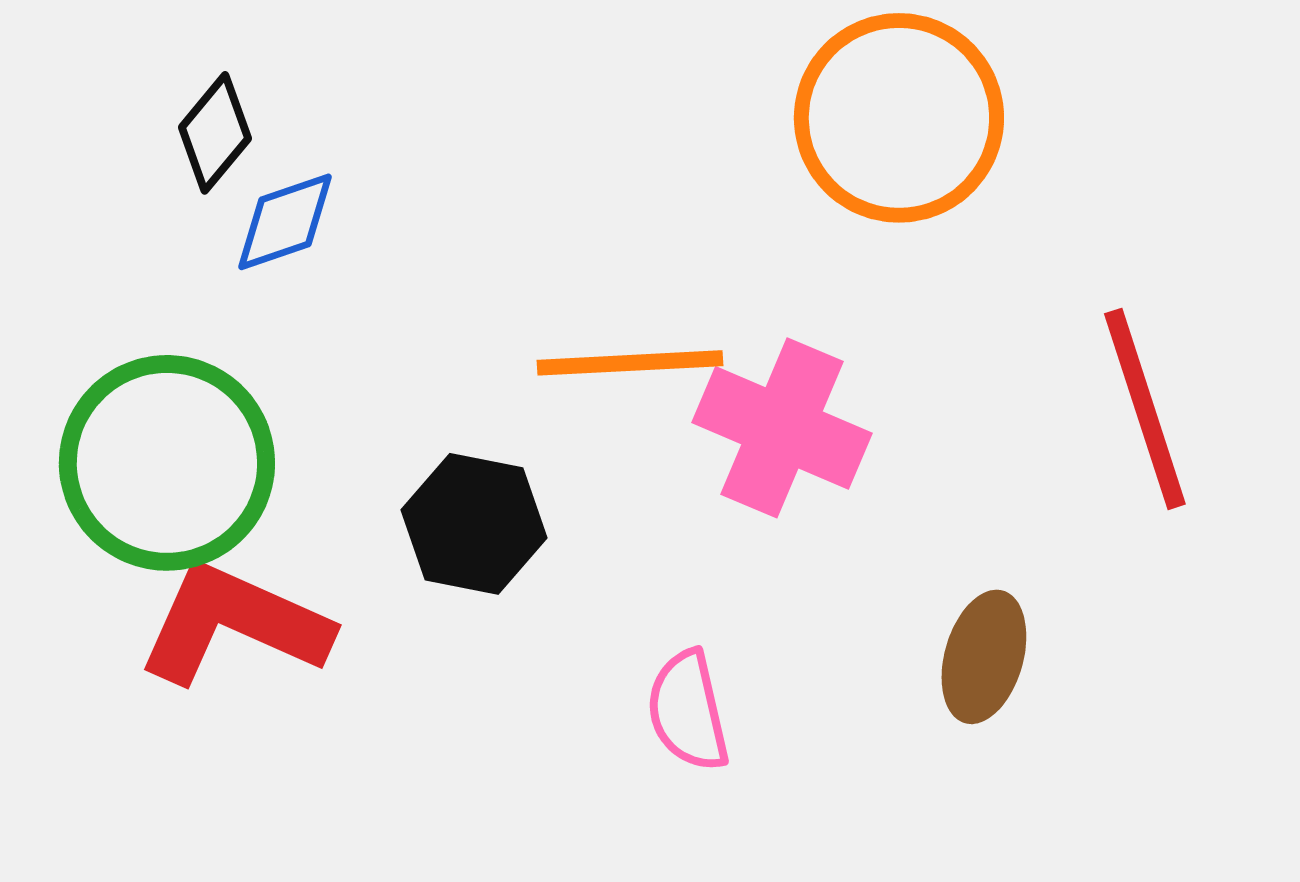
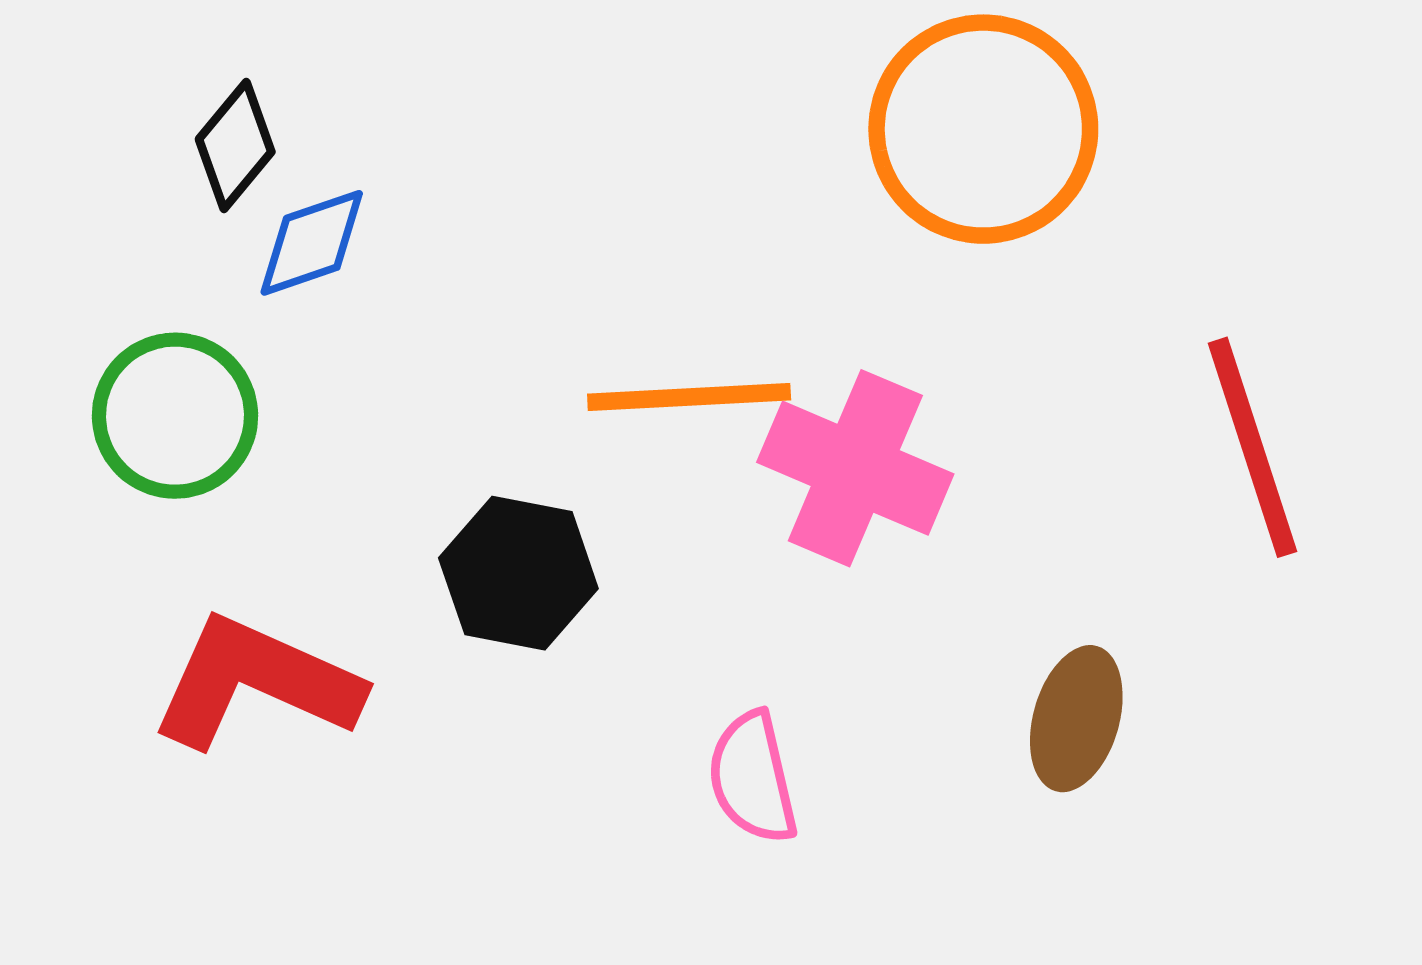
green circle: (167, 463) -> (175, 416), moved, size x0.7

